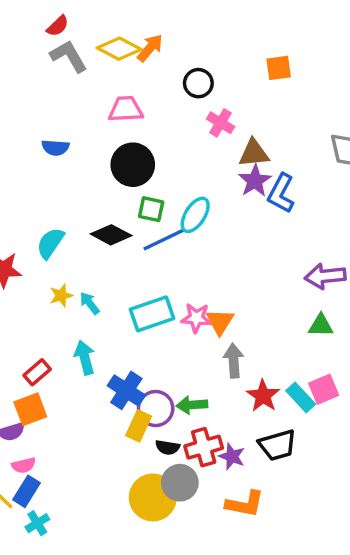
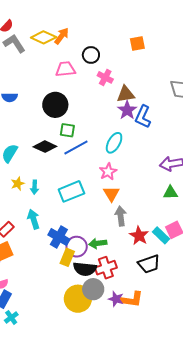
pink trapezoid: (126, 109) -> (65, 69), moved
cyan ellipse: (195, 215) -> (114, 143), moved
cyan arrow: (90, 303) -> (35, 187), turned -136
pink star: (196, 318) -> (108, 172), moved, turned -30
black semicircle: (168, 447) -> (85, 269), size x1.6
purple star: (232, 456) -> (116, 299), moved

